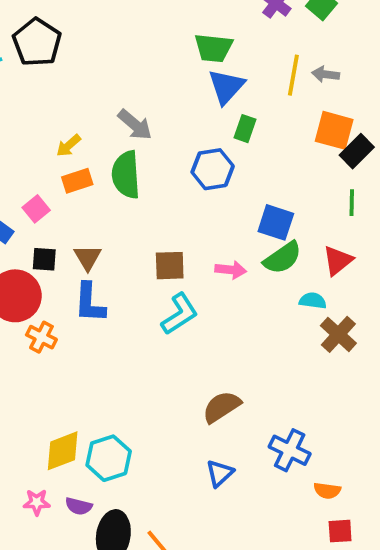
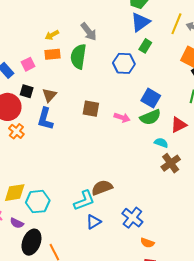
cyan L-shape: (180, 314) -> (84, 200), moved

